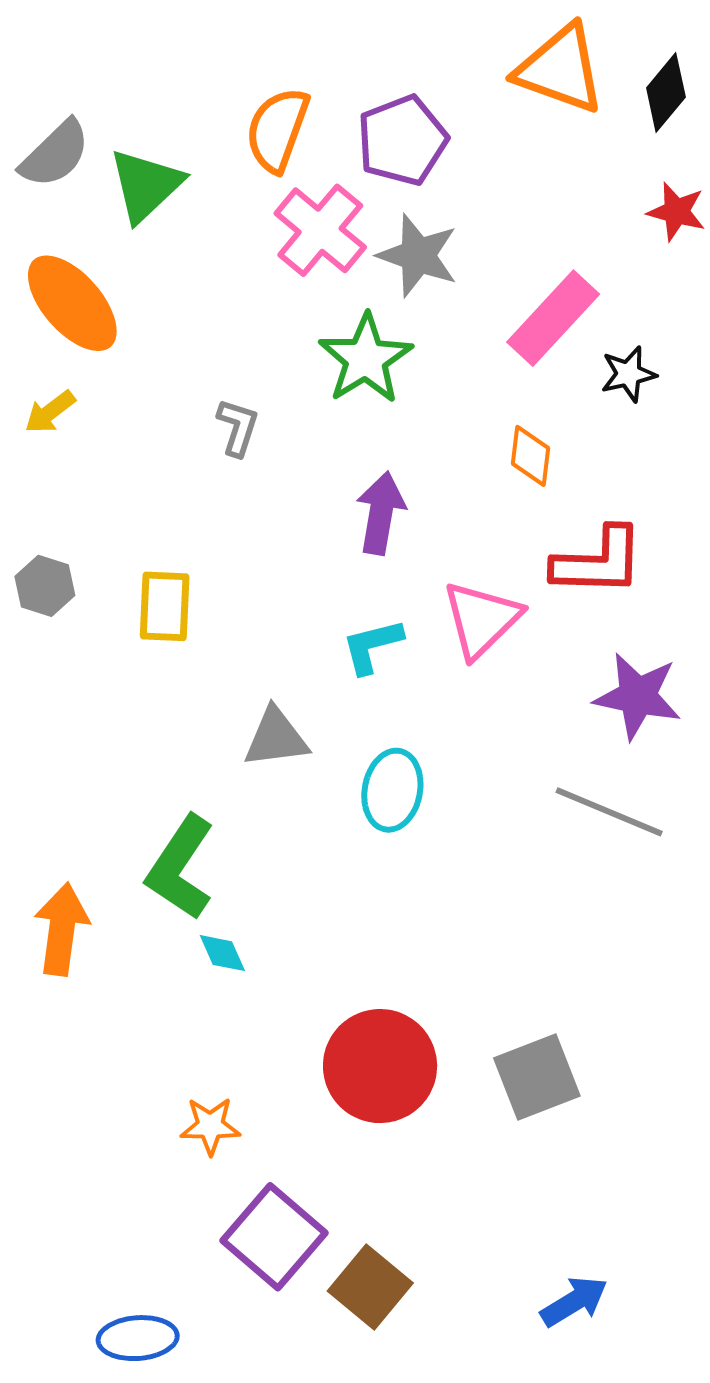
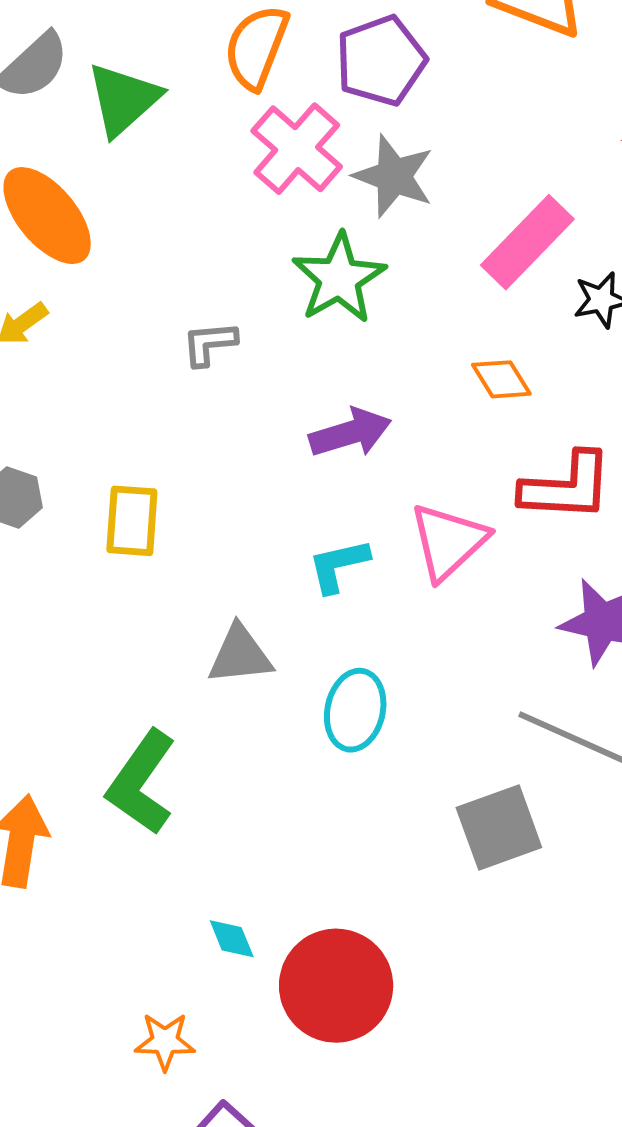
gray L-shape: (238, 427) -> (209, 344), turned -114
orange diamond: (530, 456) -> (501, 379), turned -40
purple arrow: (381, 513) -> (350, 433), turned 62
cyan diamond: (222, 953) -> (232, 939), moved
gray square: (537, 1077) -> (499, 828), moved

